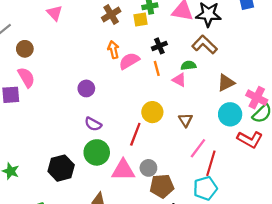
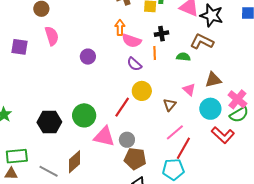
brown L-shape: (205, 45) -> (202, 42), turned -30
pink semicircle: (129, 61) -> (132, 41), turned -144
pink semicircle: (26, 77) -> (52, 36), moved
pink triangle: (179, 80) -> (189, 90), moved
purple semicircle: (93, 124) -> (134, 64), moved

